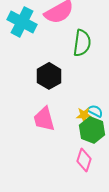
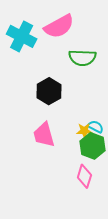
green semicircle: (82, 43) -> (82, 58), turned 84

